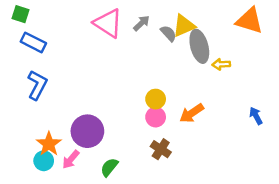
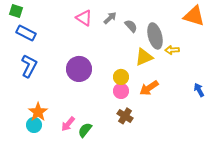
pink triangle: (108, 23) -> (84, 18), size x0.7
yellow triangle: (184, 26) -> (144, 57), moved
purple circle: (87, 131) -> (79, 69), moved
pink arrow: (71, 159) -> (68, 124), moved

